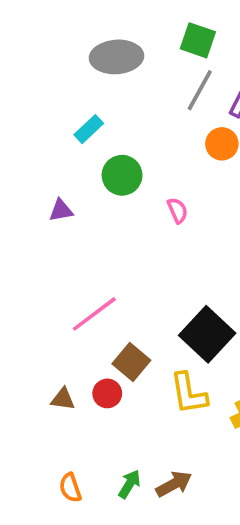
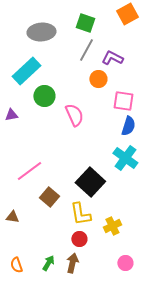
cyan rectangle: (89, 129) -> (26, 71), size x1.8
pink semicircle: (178, 210) -> (74, 115), size x1.6
red circle: (107, 393) -> (79, 239), moved
brown arrow: (174, 484) -> (72, 263), turned -48

